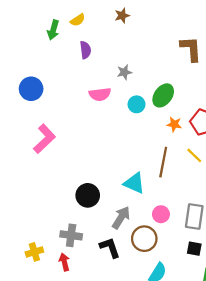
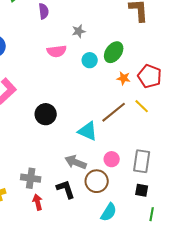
brown line: (163, 162) -> (114, 112), turned 40
black circle: (88, 195) -> (46, 114), moved
gray arrow: (121, 218) -> (76, 162), turned -100
red arrow: (64, 262) -> (38, 202), moved

